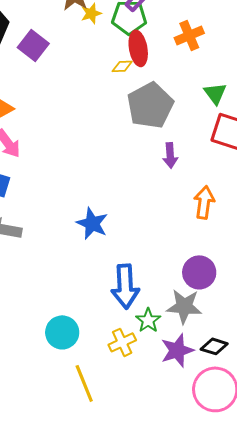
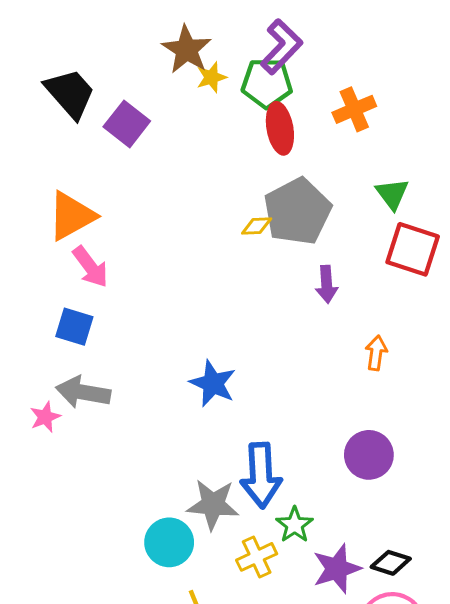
yellow diamond: (122, 66) -> (257, 226), moved
orange arrow: (204, 202) -> (376, 353), size x0.7
gray star: (184, 306) -> (213, 504), moved

